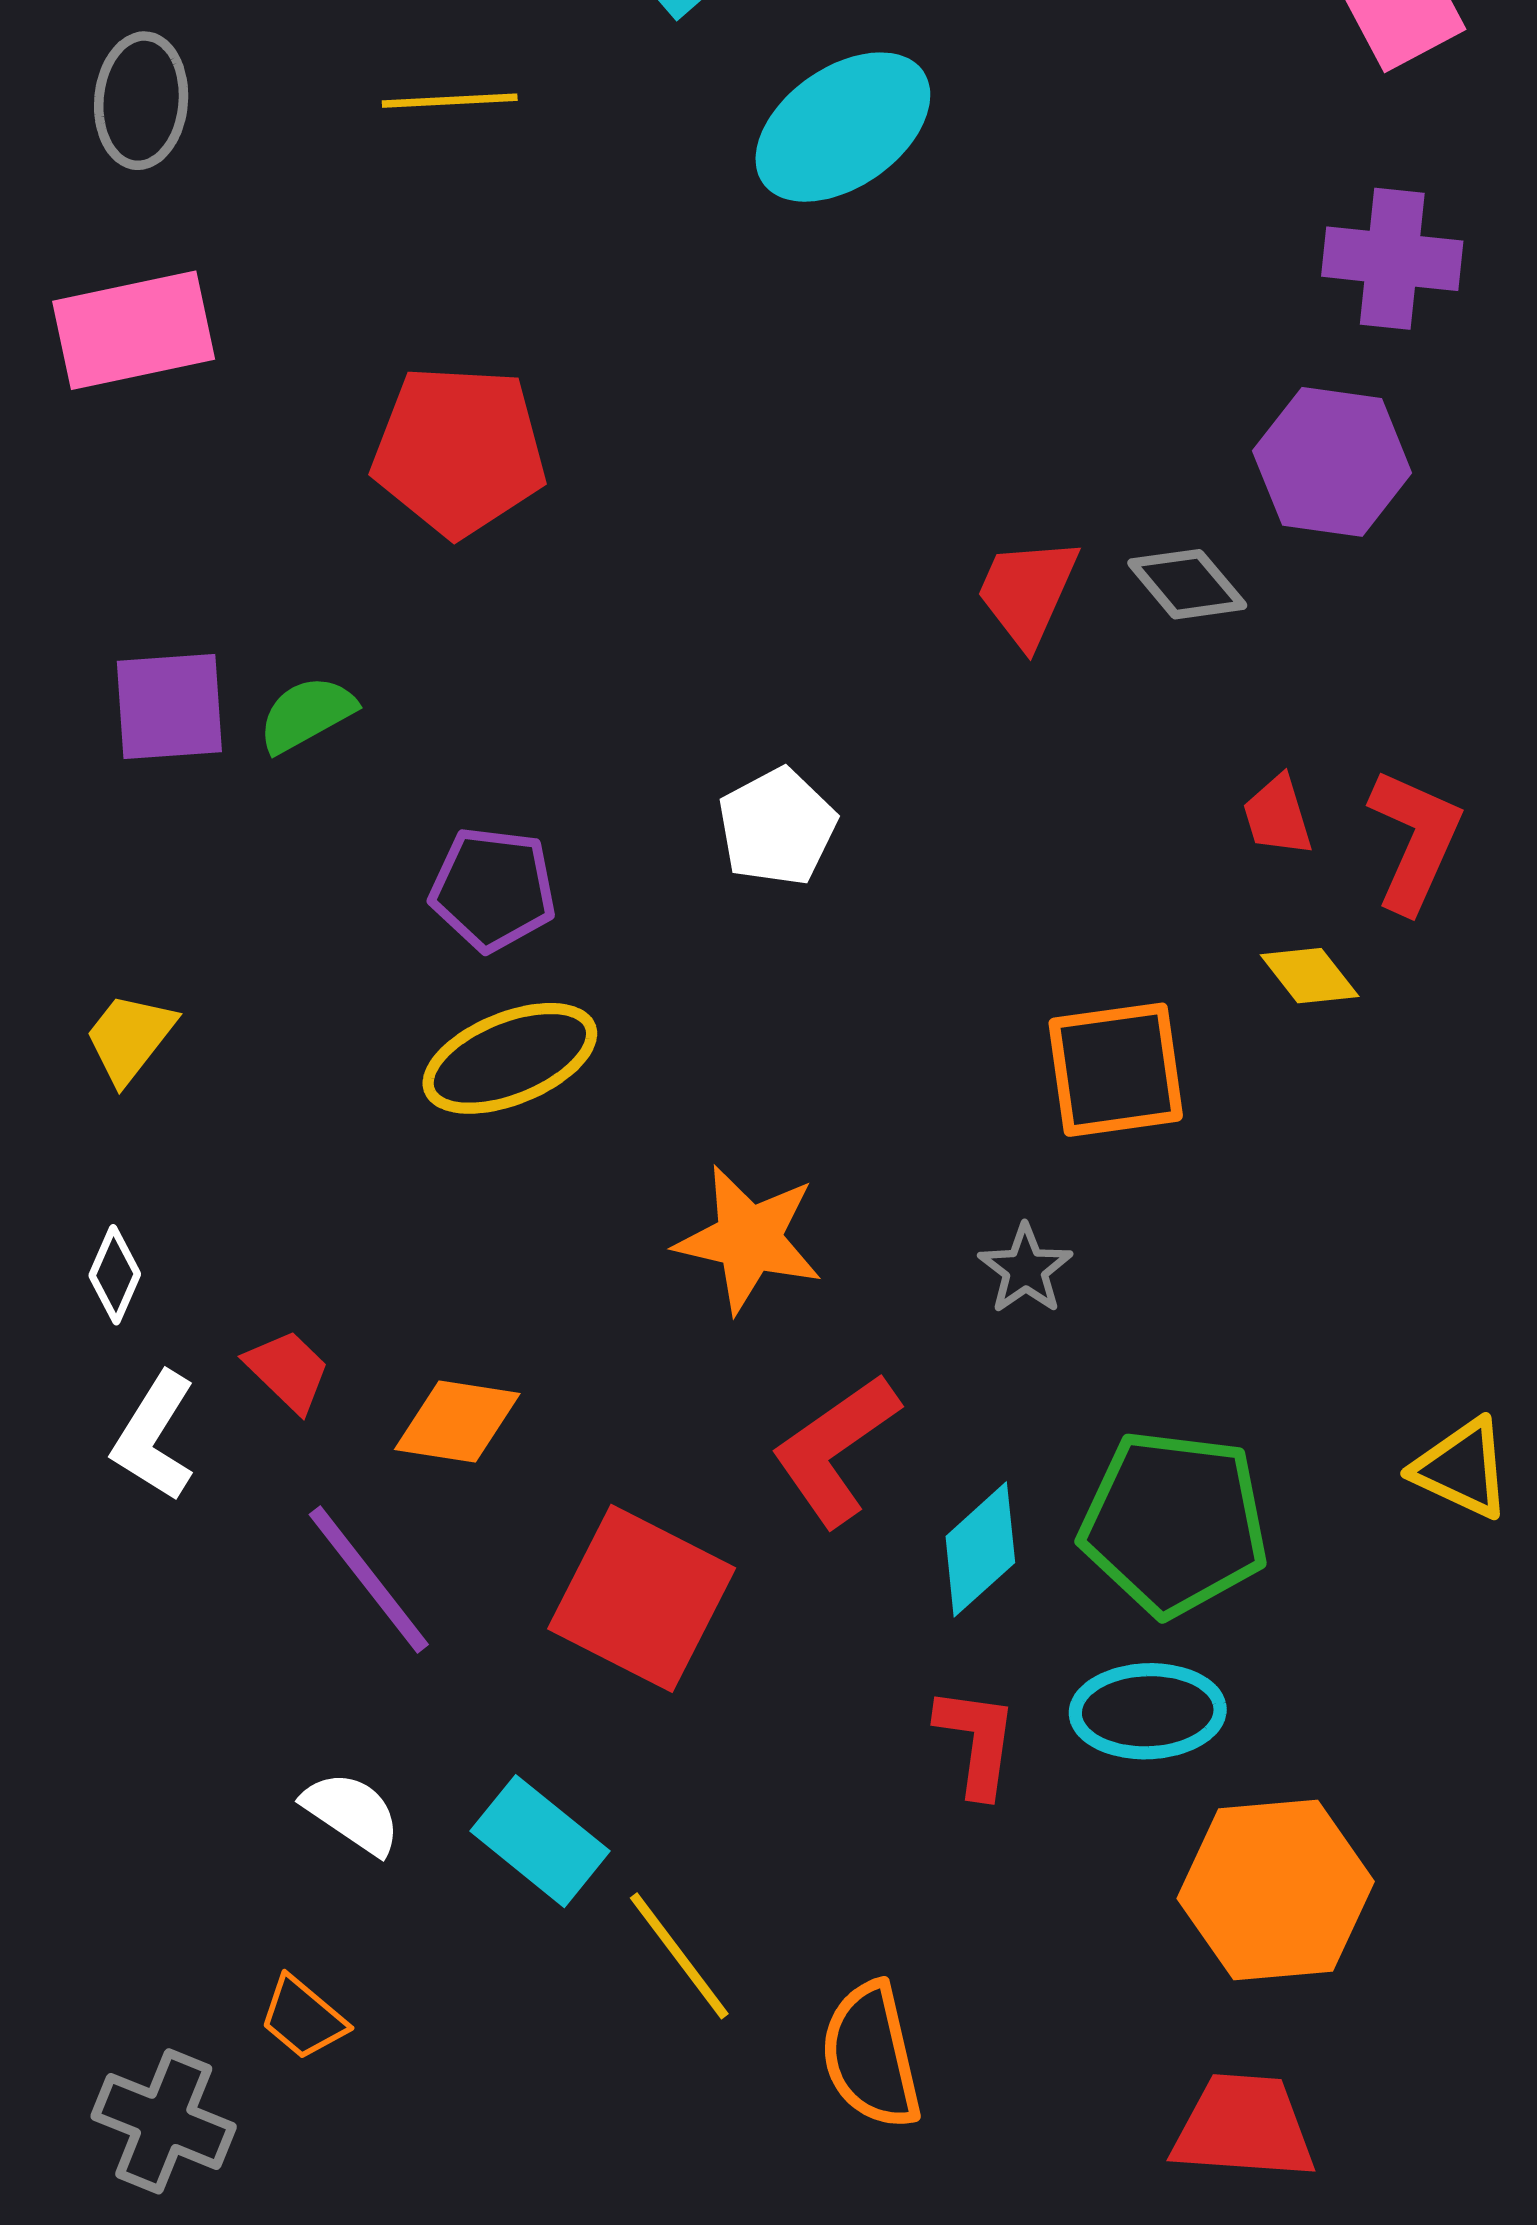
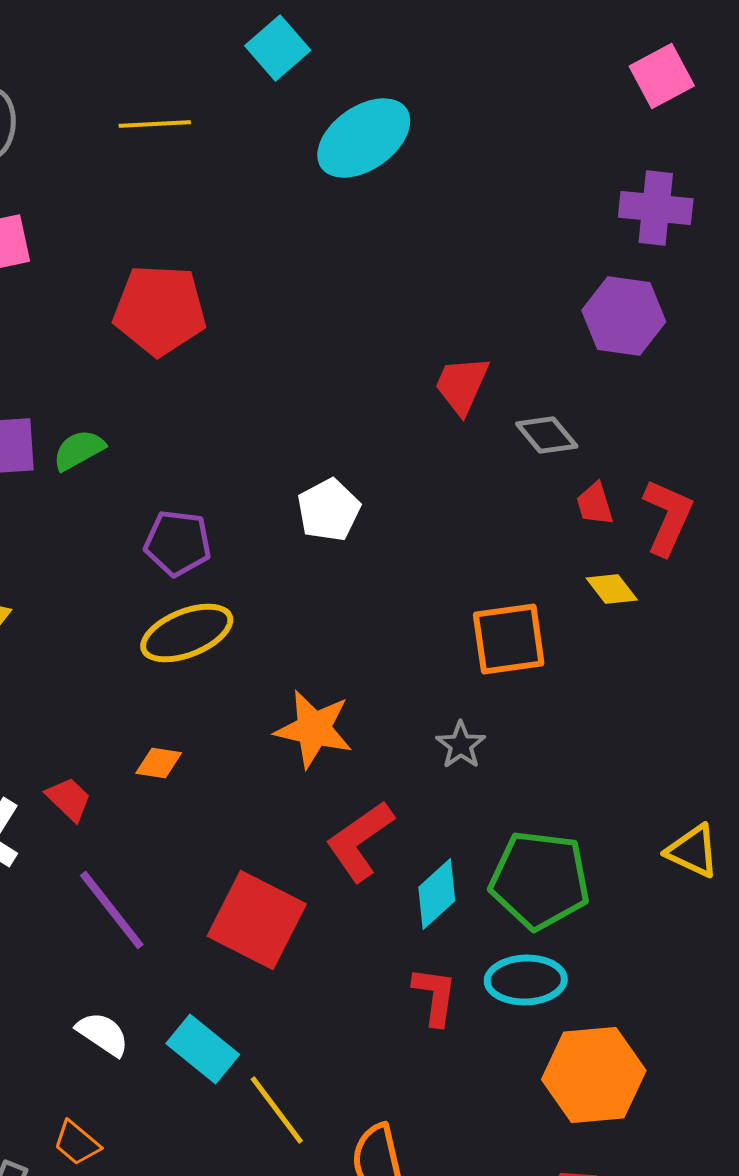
gray diamond: (1187, 584) -> (547, 435), moved
orange diamond: (457, 1421) -> (159, 763), moved, size x0.7

